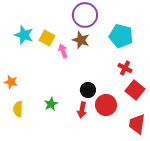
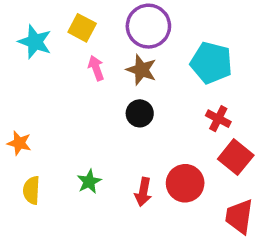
cyan star: (24, 35) -> (35, 42), moved
yellow square: (47, 38) -> (82, 28), moved
pink arrow: (63, 51) -> (96, 68), moved
black circle: (88, 90) -> (140, 113), moved

